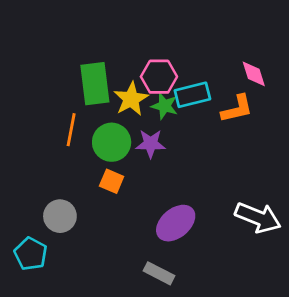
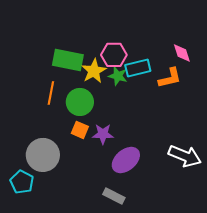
green rectangle: (95, 84) -> (68, 60), turned -72
purple star: (151, 144) -> (103, 134), moved
gray circle: (60, 216) -> (43, 155), size x1.4

